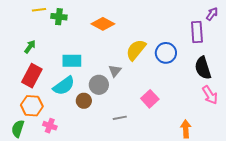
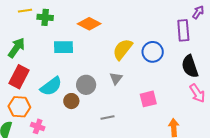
green arrow: (30, 47) -> (17, 48), size x1.5
cyan rectangle: (72, 61) -> (64, 47), moved
gray triangle: (115, 71) -> (116, 78), moved
pink square: (150, 99) -> (148, 99), moved, turned 30

